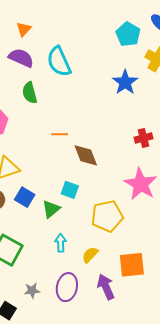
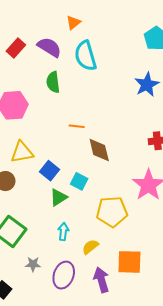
orange triangle: (24, 29) -> (73, 23), moved
blue square: (25, 197) -> (49, 171), moved
gray star: (32, 291) -> (33, 264), moved

